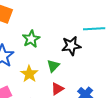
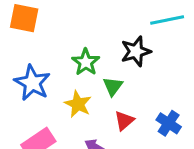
green star: (31, 39) -> (86, 62), moved

